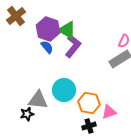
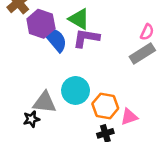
purple hexagon: (48, 29) -> (41, 24), moved
purple L-shape: (73, 46) -> (86, 38), turned -120
blue semicircle: (47, 47) -> (55, 39), size x1.6

